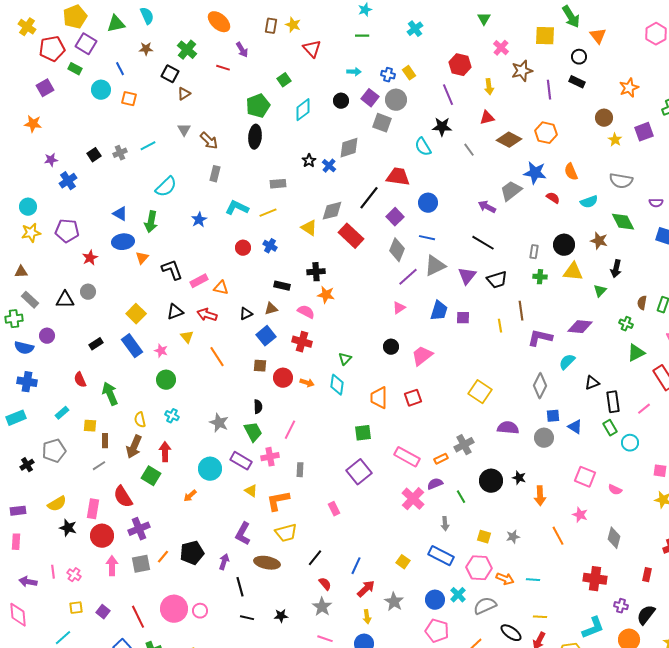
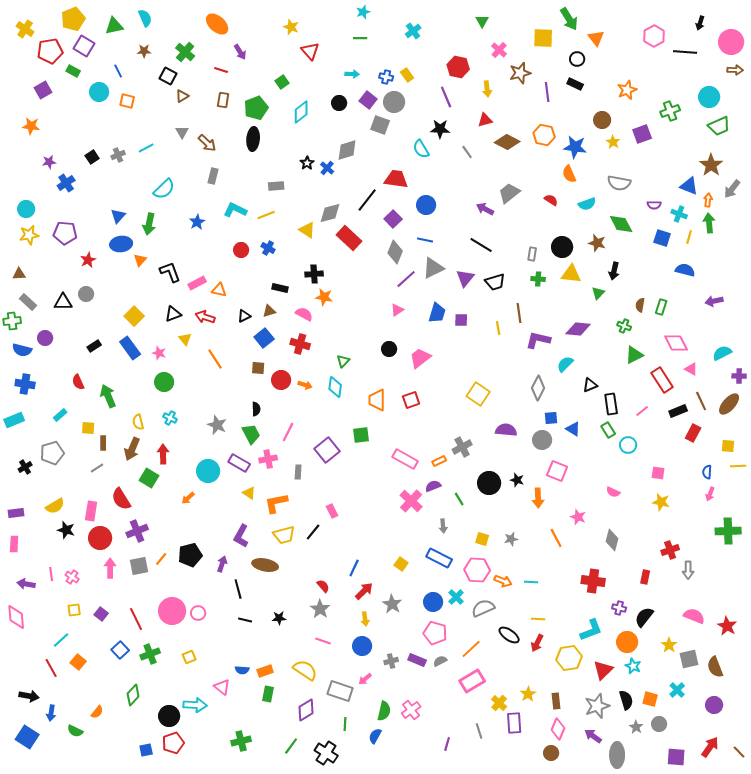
brown rectangle: (271, 26) -> (223, 100), moved
blue star: (535, 173) -> (575, 147), moved
blue triangle: (120, 214) -> (118, 216), turned 42
purple square: (359, 472) -> (327, 450), moved
pink square: (585, 477) -> (557, 471), moved
black line: (315, 558) -> (313, 532), moved

